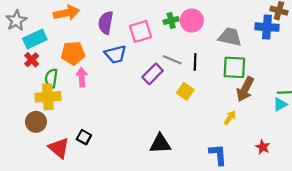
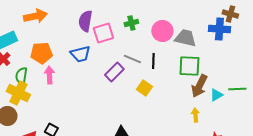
pink circle: (192, 21) -> (162, 31), moved
purple semicircle: (106, 23) -> (85, 21), moved
yellow cross: (48, 97) -> (18, 93), turned 30
cyan triangle: (280, 104) -> (216, 95), moved
yellow arrow: (230, 117) -> (195, 115), moved, turned -40

